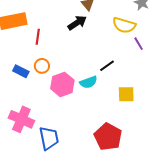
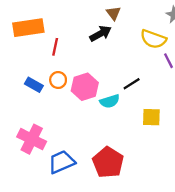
pink hexagon: (62, 84) -> (85, 87), moved
red pentagon: (108, 137) -> (108, 162), moved
blue trapezoid: (49, 138) -> (62, 162), turned -105

